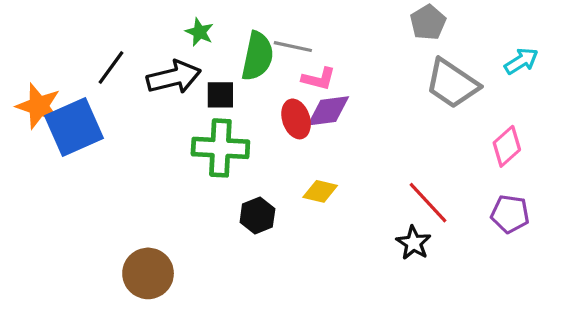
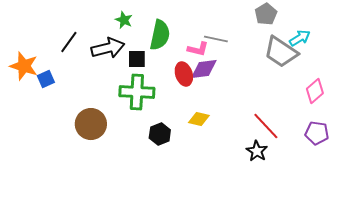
gray line: (293, 47) -> (216, 39), moved
cyan arrow: (521, 61) -> (300, 38), moved
blue square: (74, 127) -> (46, 79), size x0.5
brown circle: (148, 273) -> (91, 124), moved

